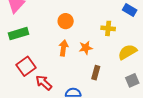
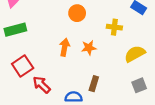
orange circle: (66, 21) -> (77, 13), moved
brown rectangle: (96, 73) -> (94, 84), moved

